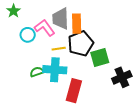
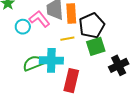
black pentagon: (81, 44) -> (92, 26), moved
yellow line: (59, 49) -> (67, 39), moved
green semicircle: (37, 72) -> (33, 63), size x1.5

